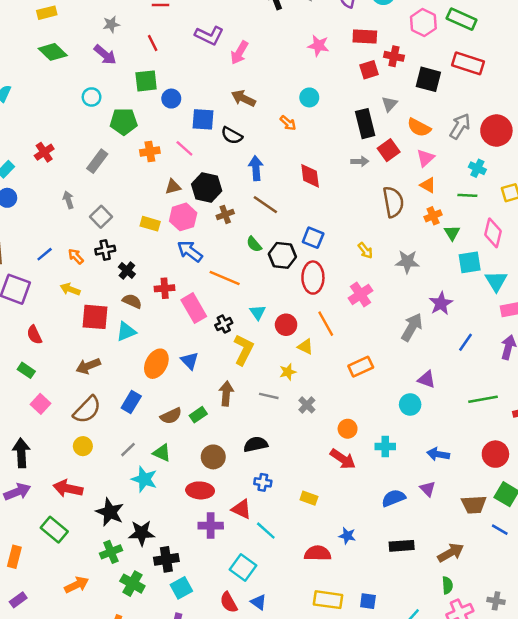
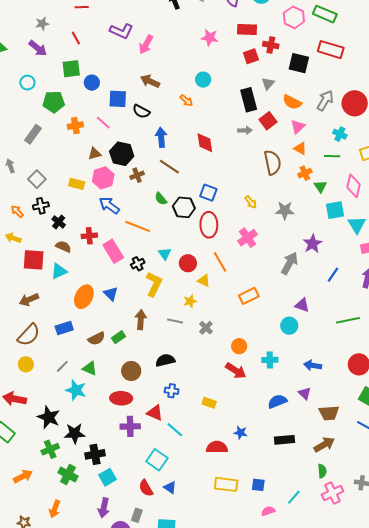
blue rectangle: (131, 402) -> (64, 328), turned 42
brown trapezoid: (474, 505) -> (329, 413), moved

